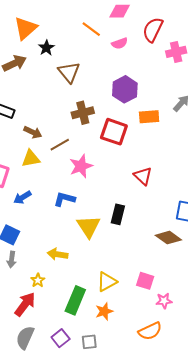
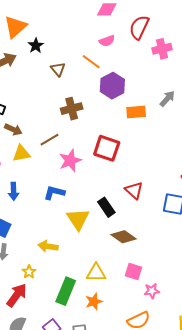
orange line: (91, 29) -> (91, 62), moved
brown triangle: (69, 72) -> (58, 69), size x0.7
brown arrow: (33, 132) -> (13, 129), moved
red square: (114, 132) -> (107, 148), moved
red triangle: (143, 176) -> (134, 190), moved
blue arrow: (22, 197) -> (14, 191), turned -60
black rectangle: (118, 214) -> (106, 207), turned -48
brown diamond: (168, 238) -> (124, 237), moved
yellow triangle: (107, 282) -> (96, 273), turned 30

